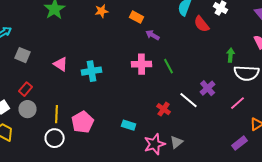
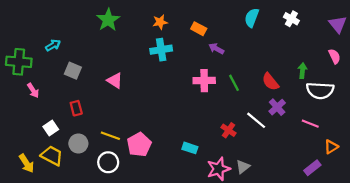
red semicircle: (202, 24) -> (270, 82), moved
cyan cross: (92, 71) -> (161, 50), moved
red rectangle: (26, 89) -> (76, 108), turned -56
pink line: (238, 103) -> (310, 124), turned 63
gray circle: (28, 109) -> (78, 143), moved
yellow line: (57, 114) -> (110, 136), turned -72

